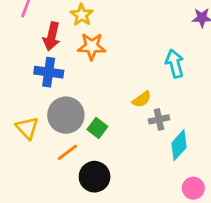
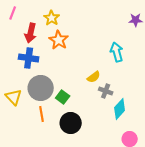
orange star: (92, 46) -> (59, 40), turned 30
gray cross: (159, 119) -> (106, 91), turned 32
orange line: (67, 152) -> (42, 114), turned -63
black circle: (95, 177) -> (71, 123), moved

